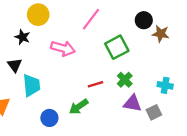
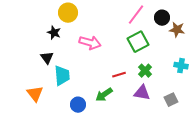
pink line: (91, 19) -> (136, 15), moved
cyan cross: (165, 85) -> (181, 66), moved
purple triangle: (133, 103) -> (142, 93), moved

